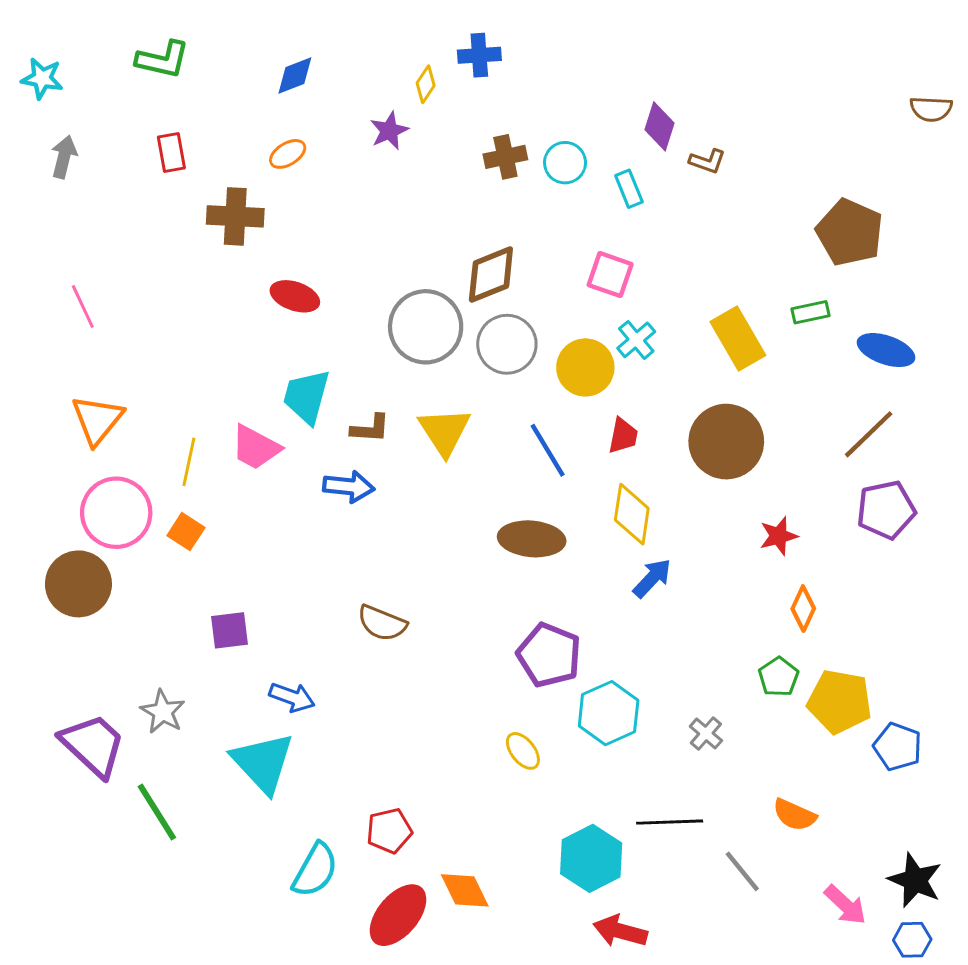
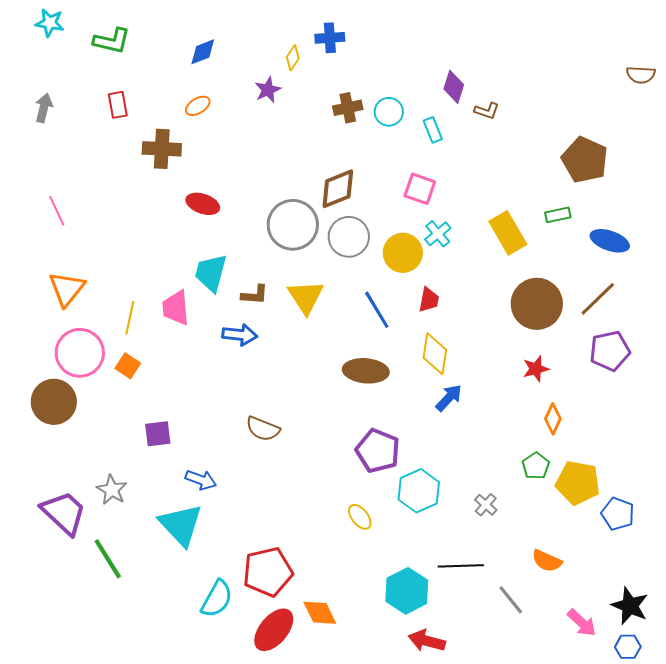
cyan star: (42, 78) -> (50, 23), moved
brown circle: (726, 442) -> (537, 304), moved
pink trapezoid: (256, 447) -> (176, 308), turned 57
red pentagon: (389, 831) -> (268, 572), size x1.6

